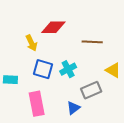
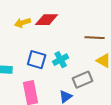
brown line: (92, 42) -> (95, 38), moved
yellow arrow: (31, 43) -> (23, 23), moved, turned 98

